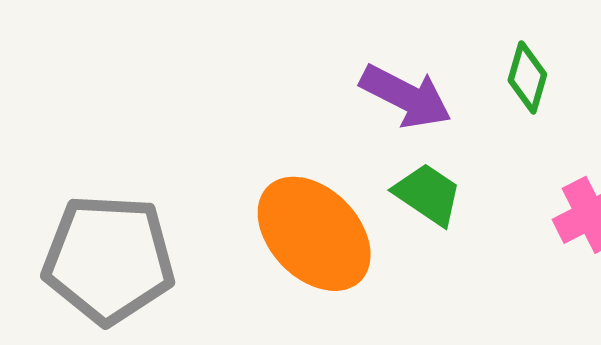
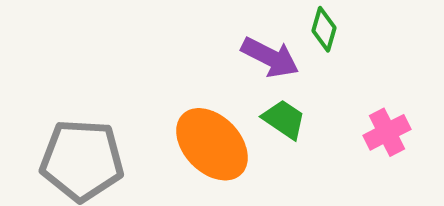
green diamond: (527, 77) -> (324, 29), moved

